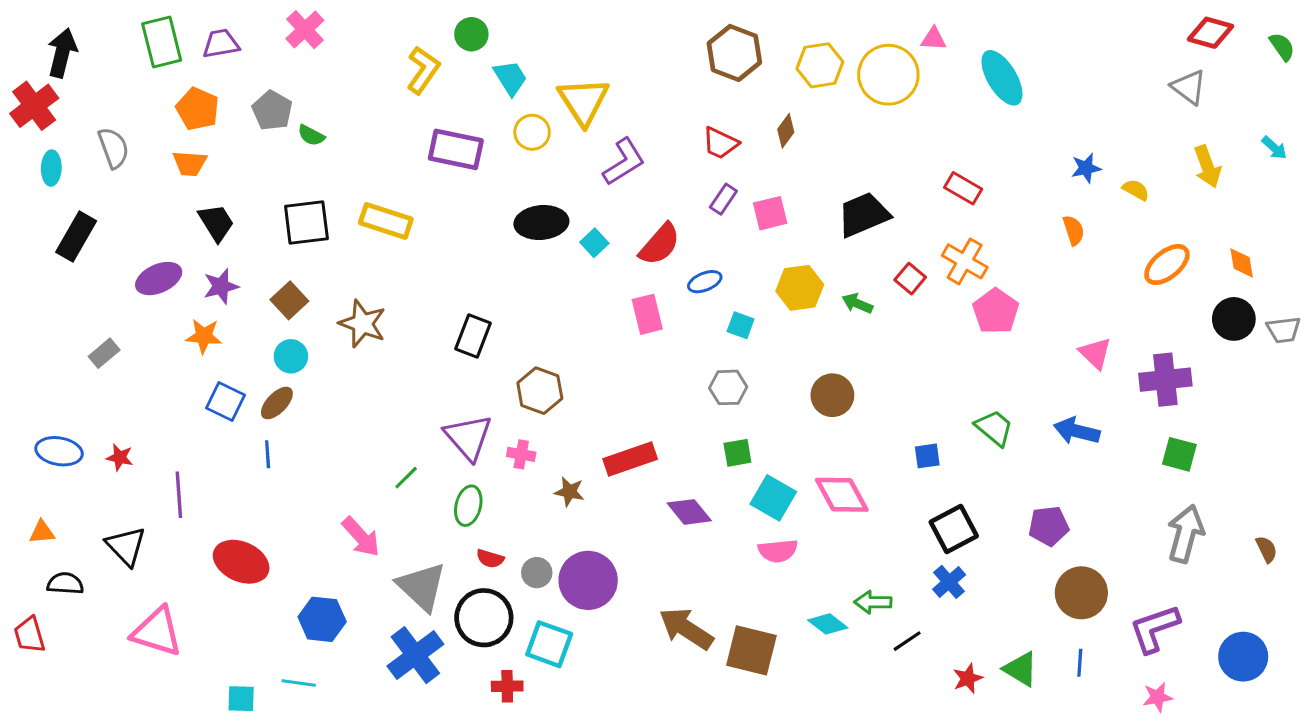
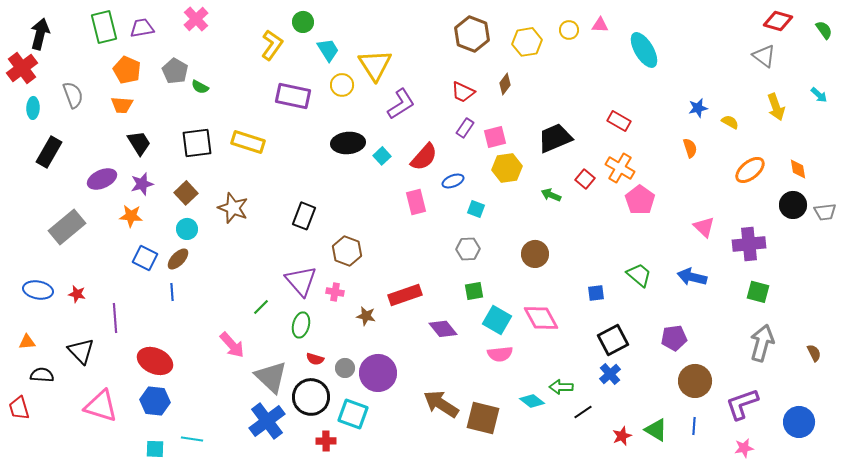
yellow circle: (888, 75) -> (569, 30), moved, size x0.5
yellow hexagon: (800, 288) -> (507, 168), moved
gray rectangle: (104, 353) -> (67, 227), size x1.8
blue hexagon: (322, 619) -> (155, 401), moved

